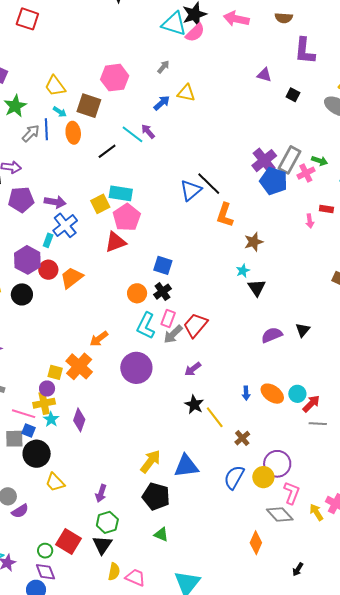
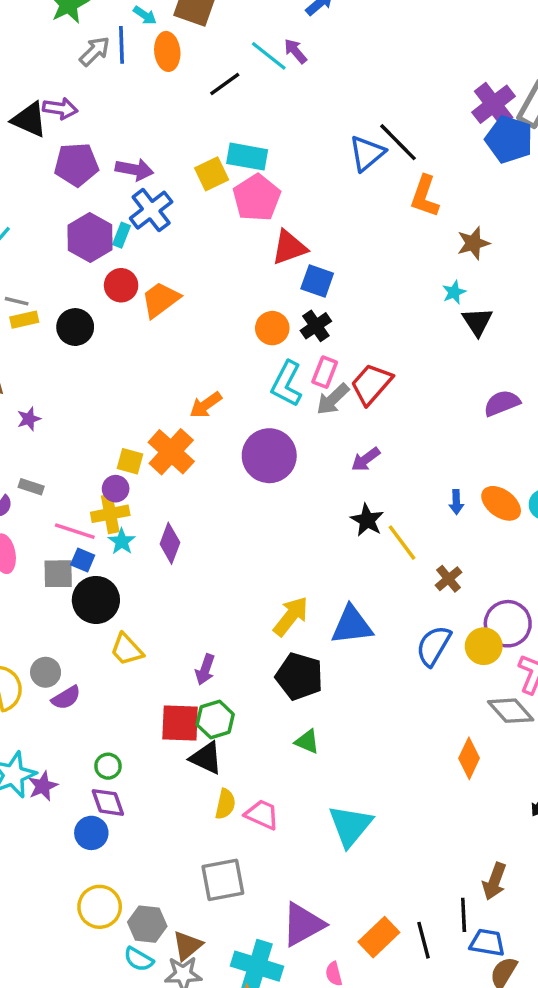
red triangle: (115, 242) -> (289, 247), moved
purple hexagon: (27, 260) -> (90, 237), moved
red square: (68, 542) -> (180, 723), moved, turned -30
black triangle: (102, 545) -> (206, 758), turned -40

